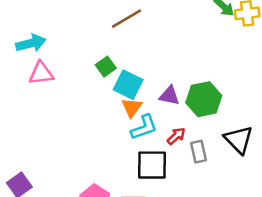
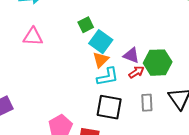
pink triangle: (41, 73) -> (33, 37), moved
red arrow: (176, 136) -> (136, 72), moved

